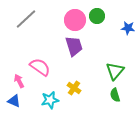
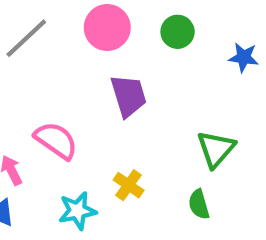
pink circle: (75, 20) -> (107, 28), moved
green semicircle: (115, 95) -> (199, 204), moved

